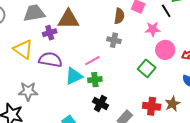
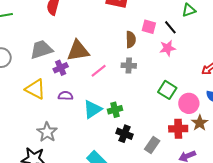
black line: (166, 11) -> (170, 27), moved
pink circle: (165, 50) -> (189, 103), moved
purple semicircle: (50, 60) -> (65, 96), size x0.6
pink line: (92, 61) -> (99, 71), moved
gray star: (28, 91) -> (47, 132), turned -30

